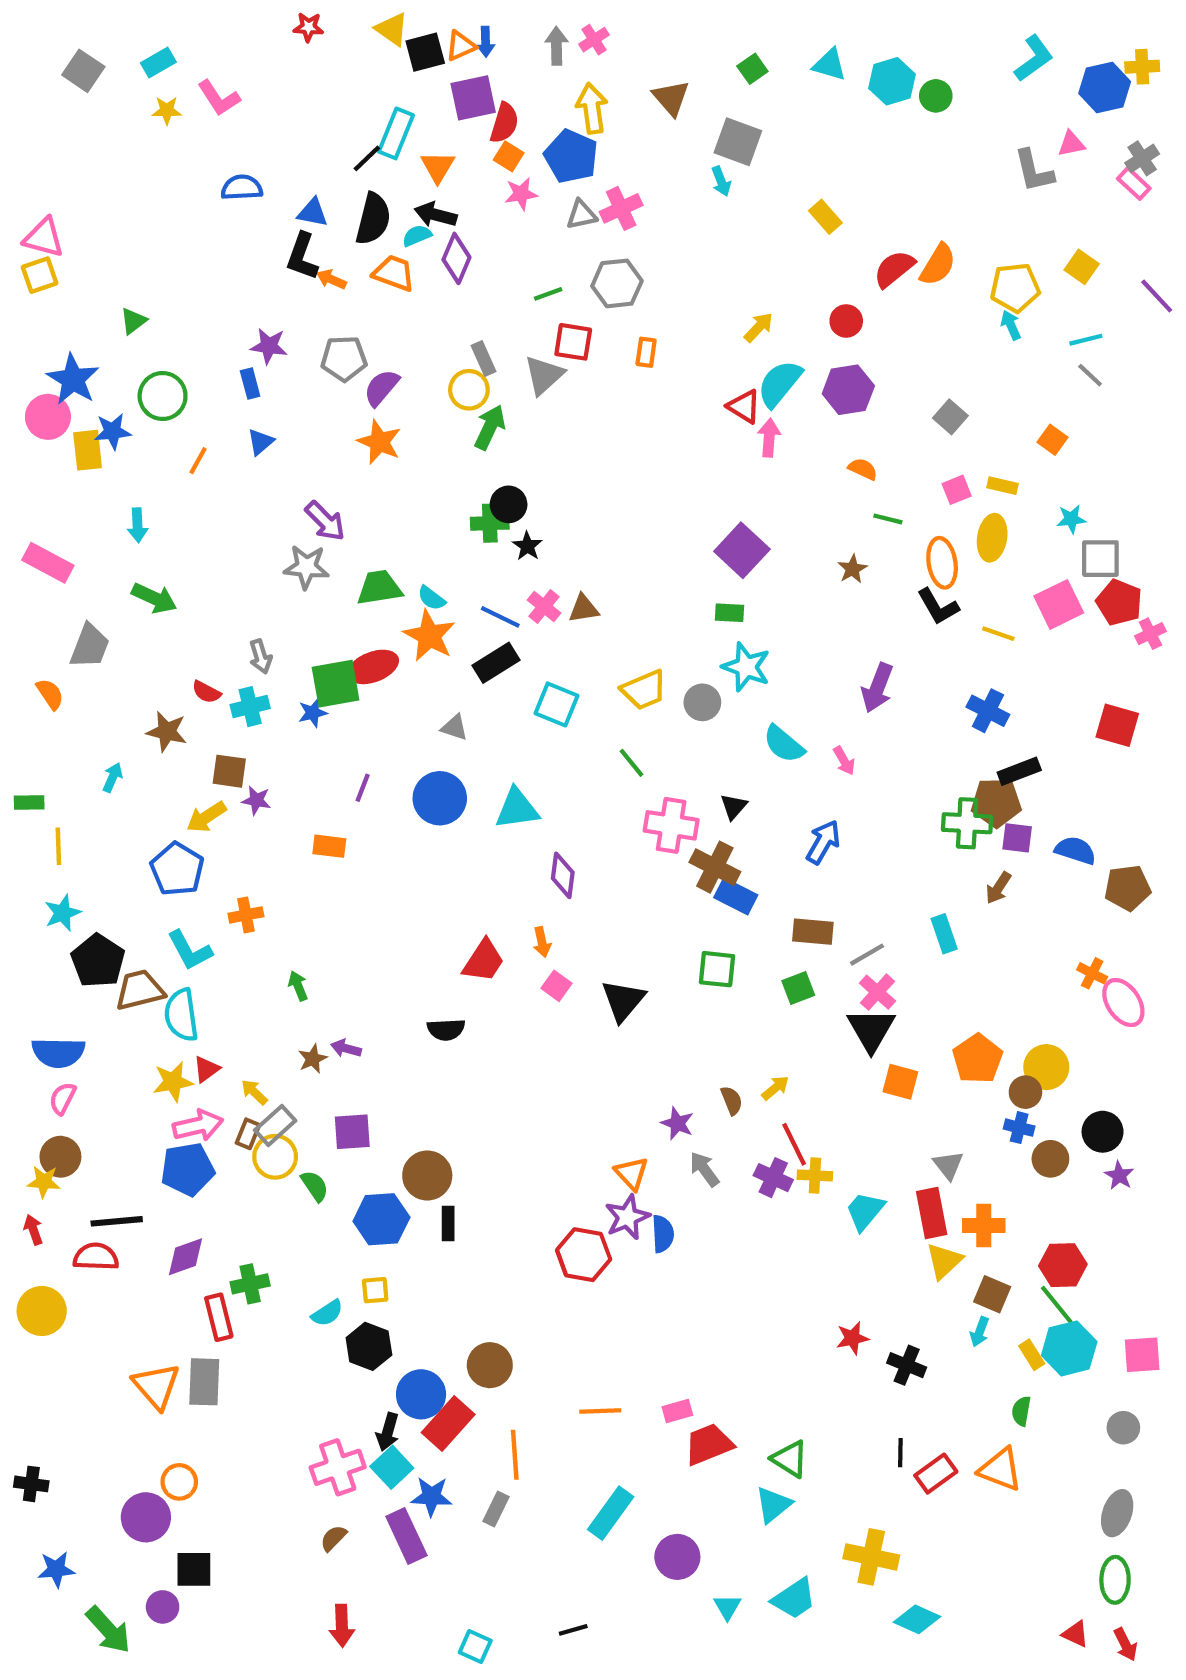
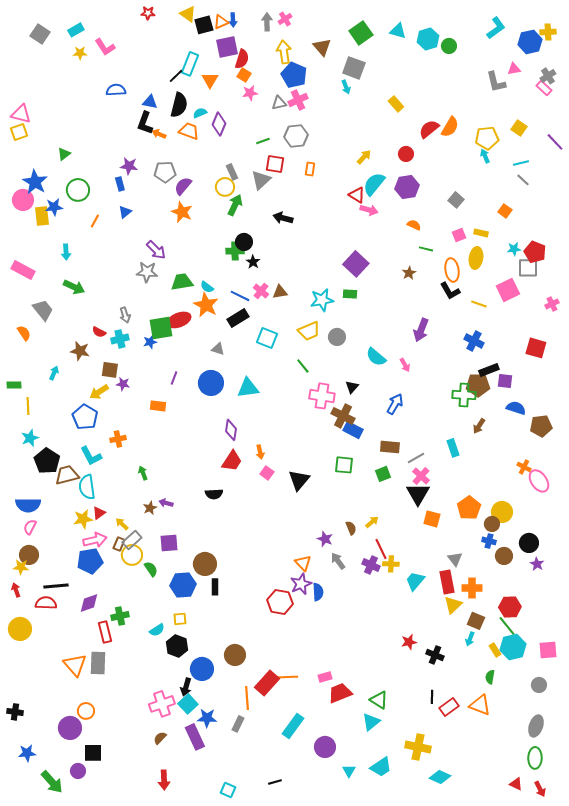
green square: (752, 69) -> (361, 33), size x1.6
blue pentagon: (571, 156) -> (294, 75), moved
black arrow: (436, 215) -> (283, 218), moved
pink arrow: (769, 438) -> (369, 210), turned 102
red pentagon: (1119, 602) -> (535, 252), moved
gray trapezoid: (90, 646) -> (43, 310), turned -60
cyan star: (746, 667) -> (322, 300), moved, turned -30
purple square: (1017, 838) -> (505, 381), moved
purple diamond: (563, 875) -> (231, 430), moved
red rectangle: (448, 1424) -> (267, 683), moved

